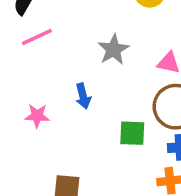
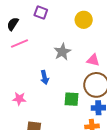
pink star: (37, 116) -> (19, 99), moved

